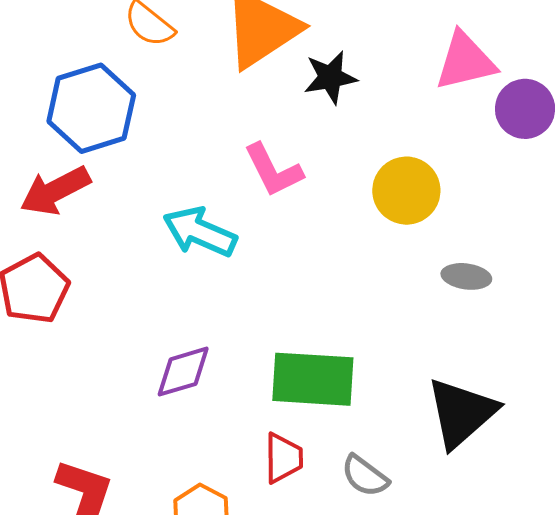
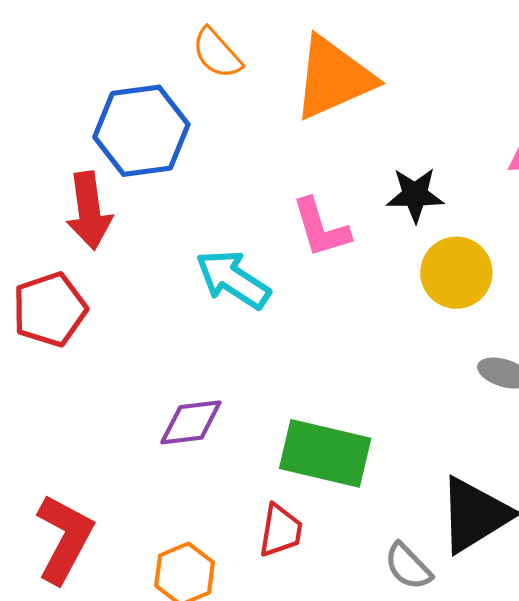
black star: (330, 77) -> (415, 195), moved
red arrow: (55, 191) -> (89, 211), turned -80
gray semicircle: (365, 476) -> (408, 566), moved

